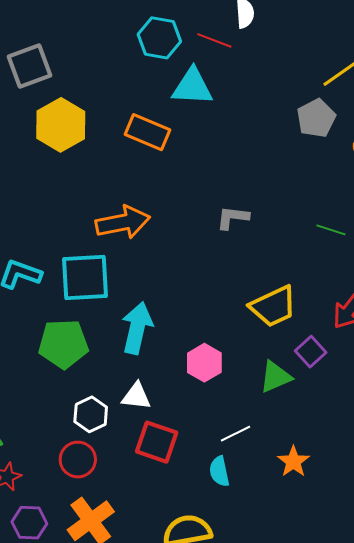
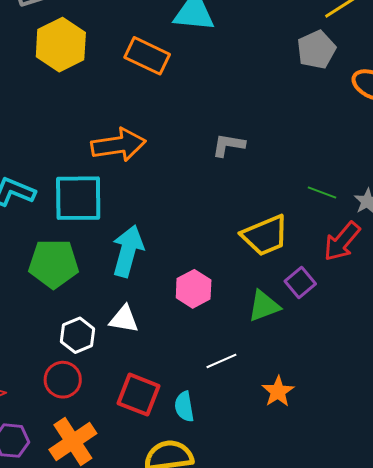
green line: (331, 230) -> (322, 193), moved
red square: (157, 442) -> (138, 395), moved
cyan semicircle: (219, 471) -> (184, 407), moved

